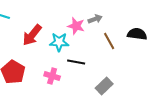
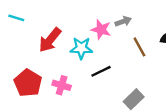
black line: (76, 62) -> (101, 71), turned -36
pink cross: (52, 76) -> (62, 85), moved

